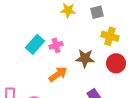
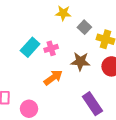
gray square: (97, 12) -> (84, 27), moved, turned -32

